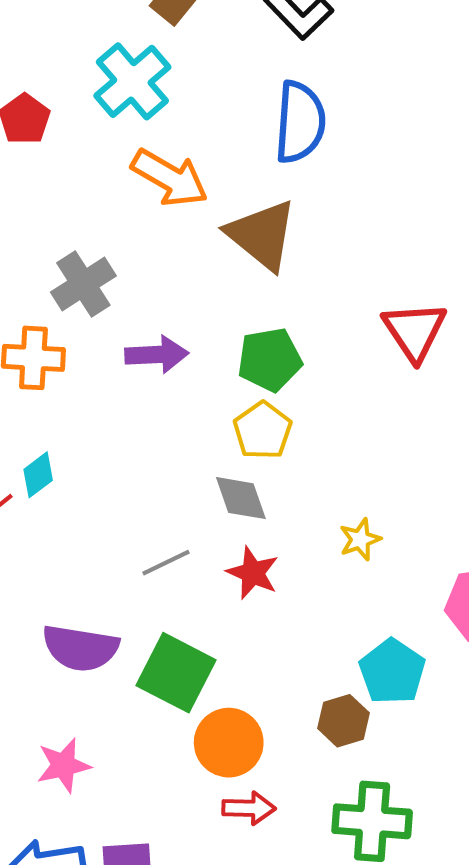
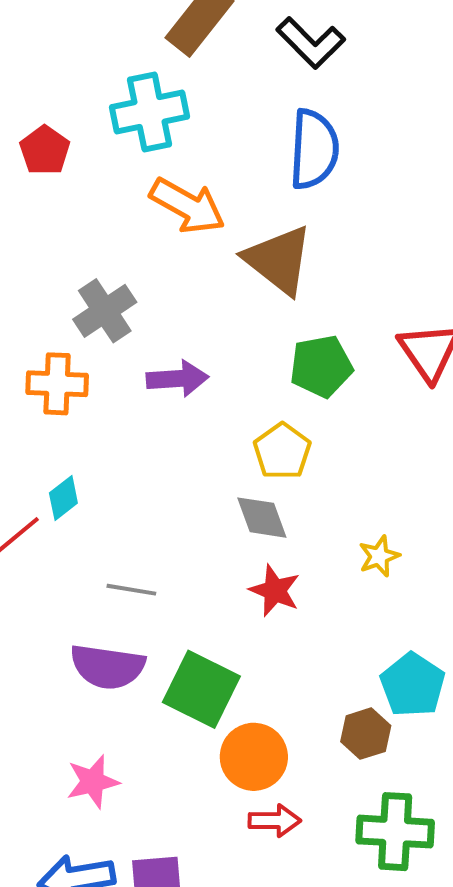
cyan cross: (132, 81) -> (150, 112), turned 30
green pentagon: (270, 360) -> (321, 366), moved
gray line: (166, 563) -> (131, 590), moved, turned 36

